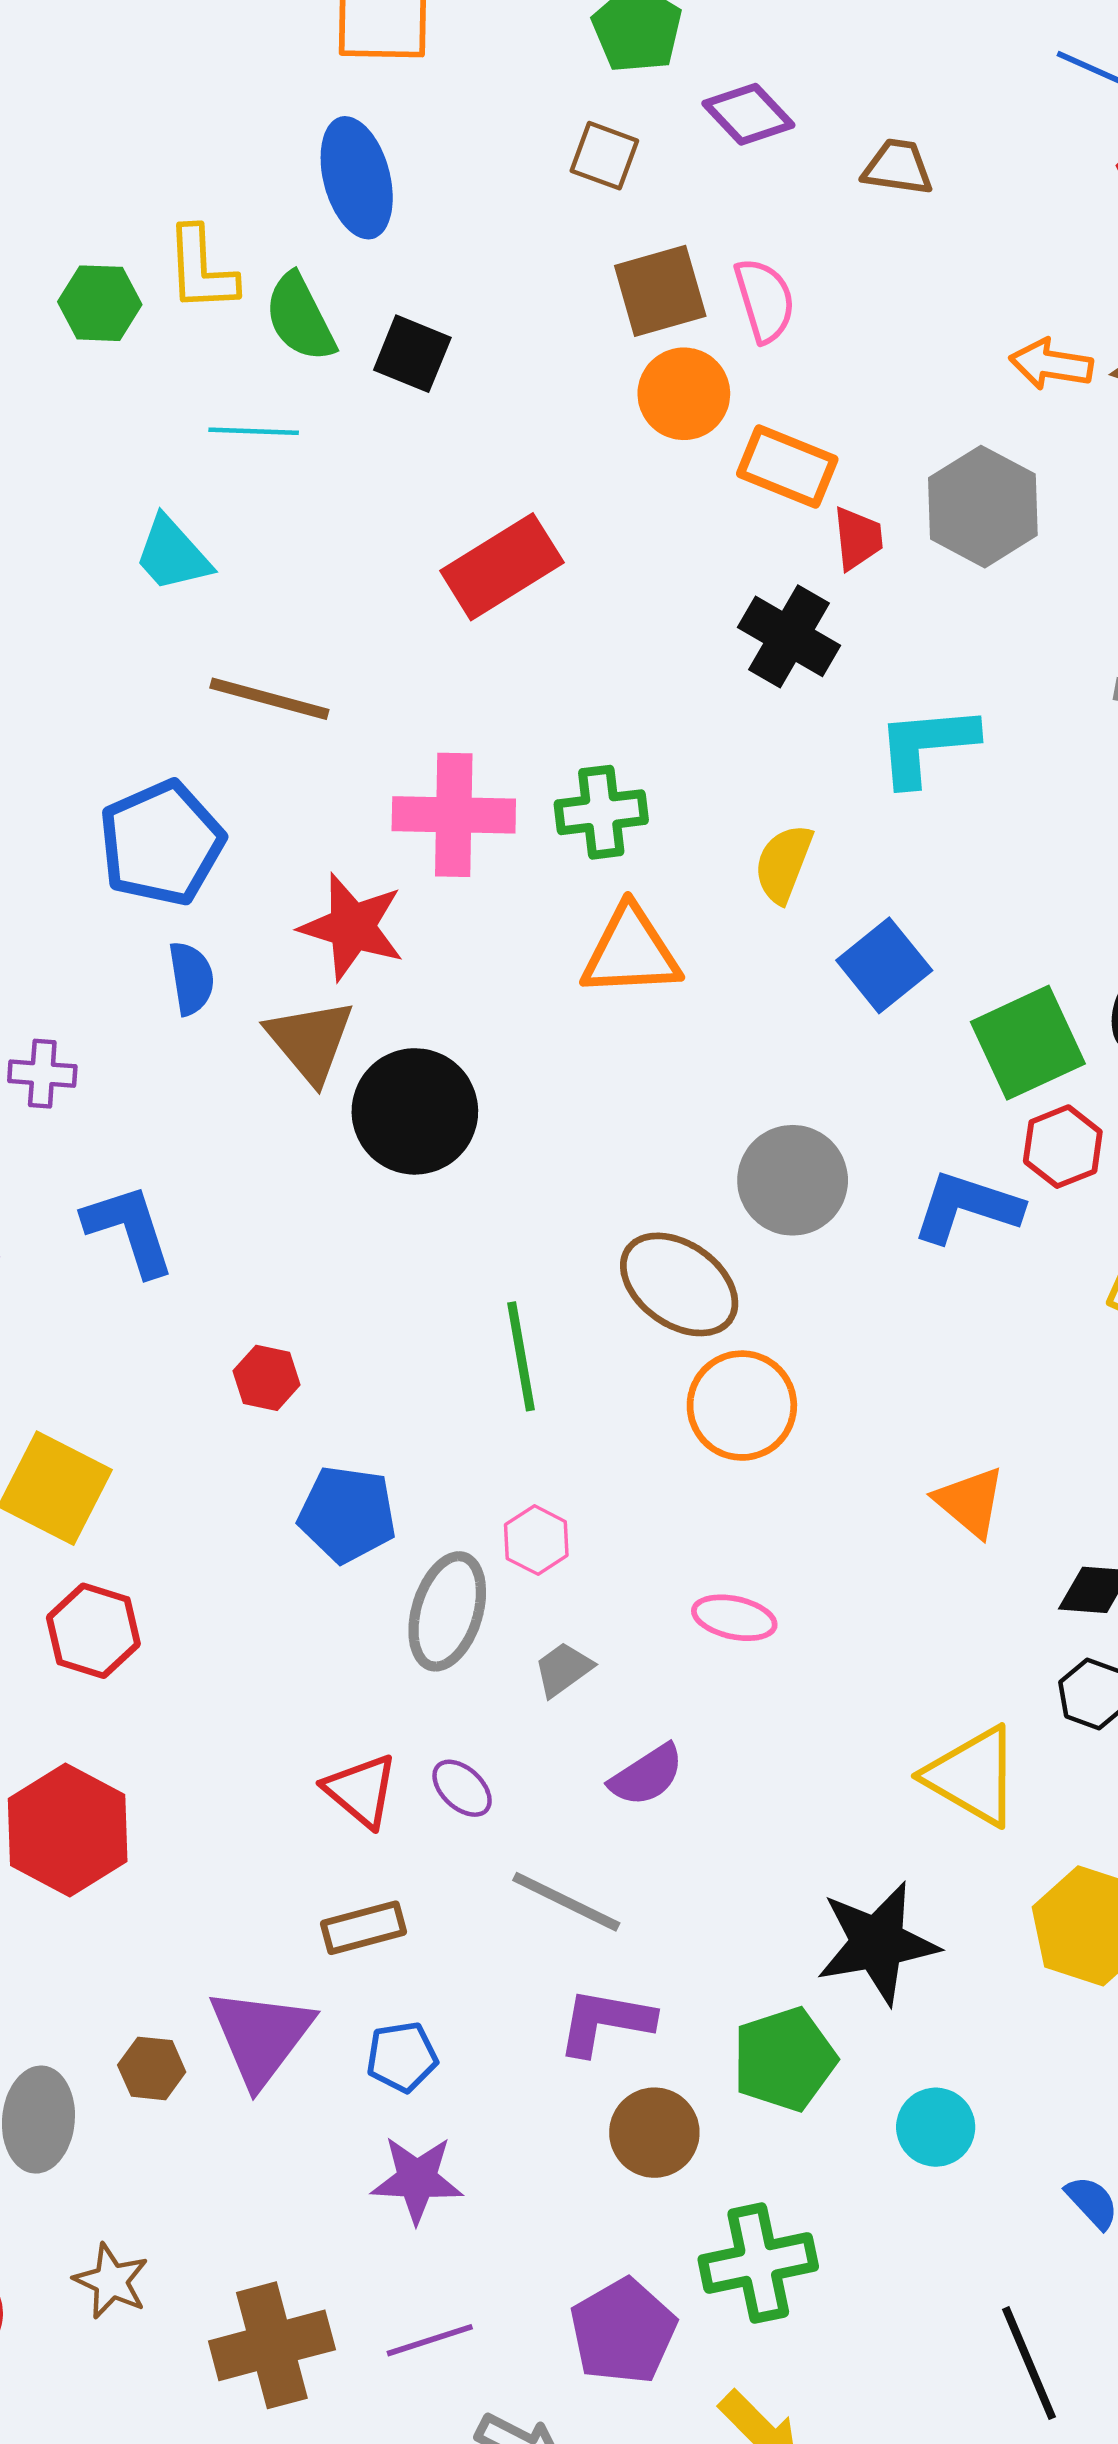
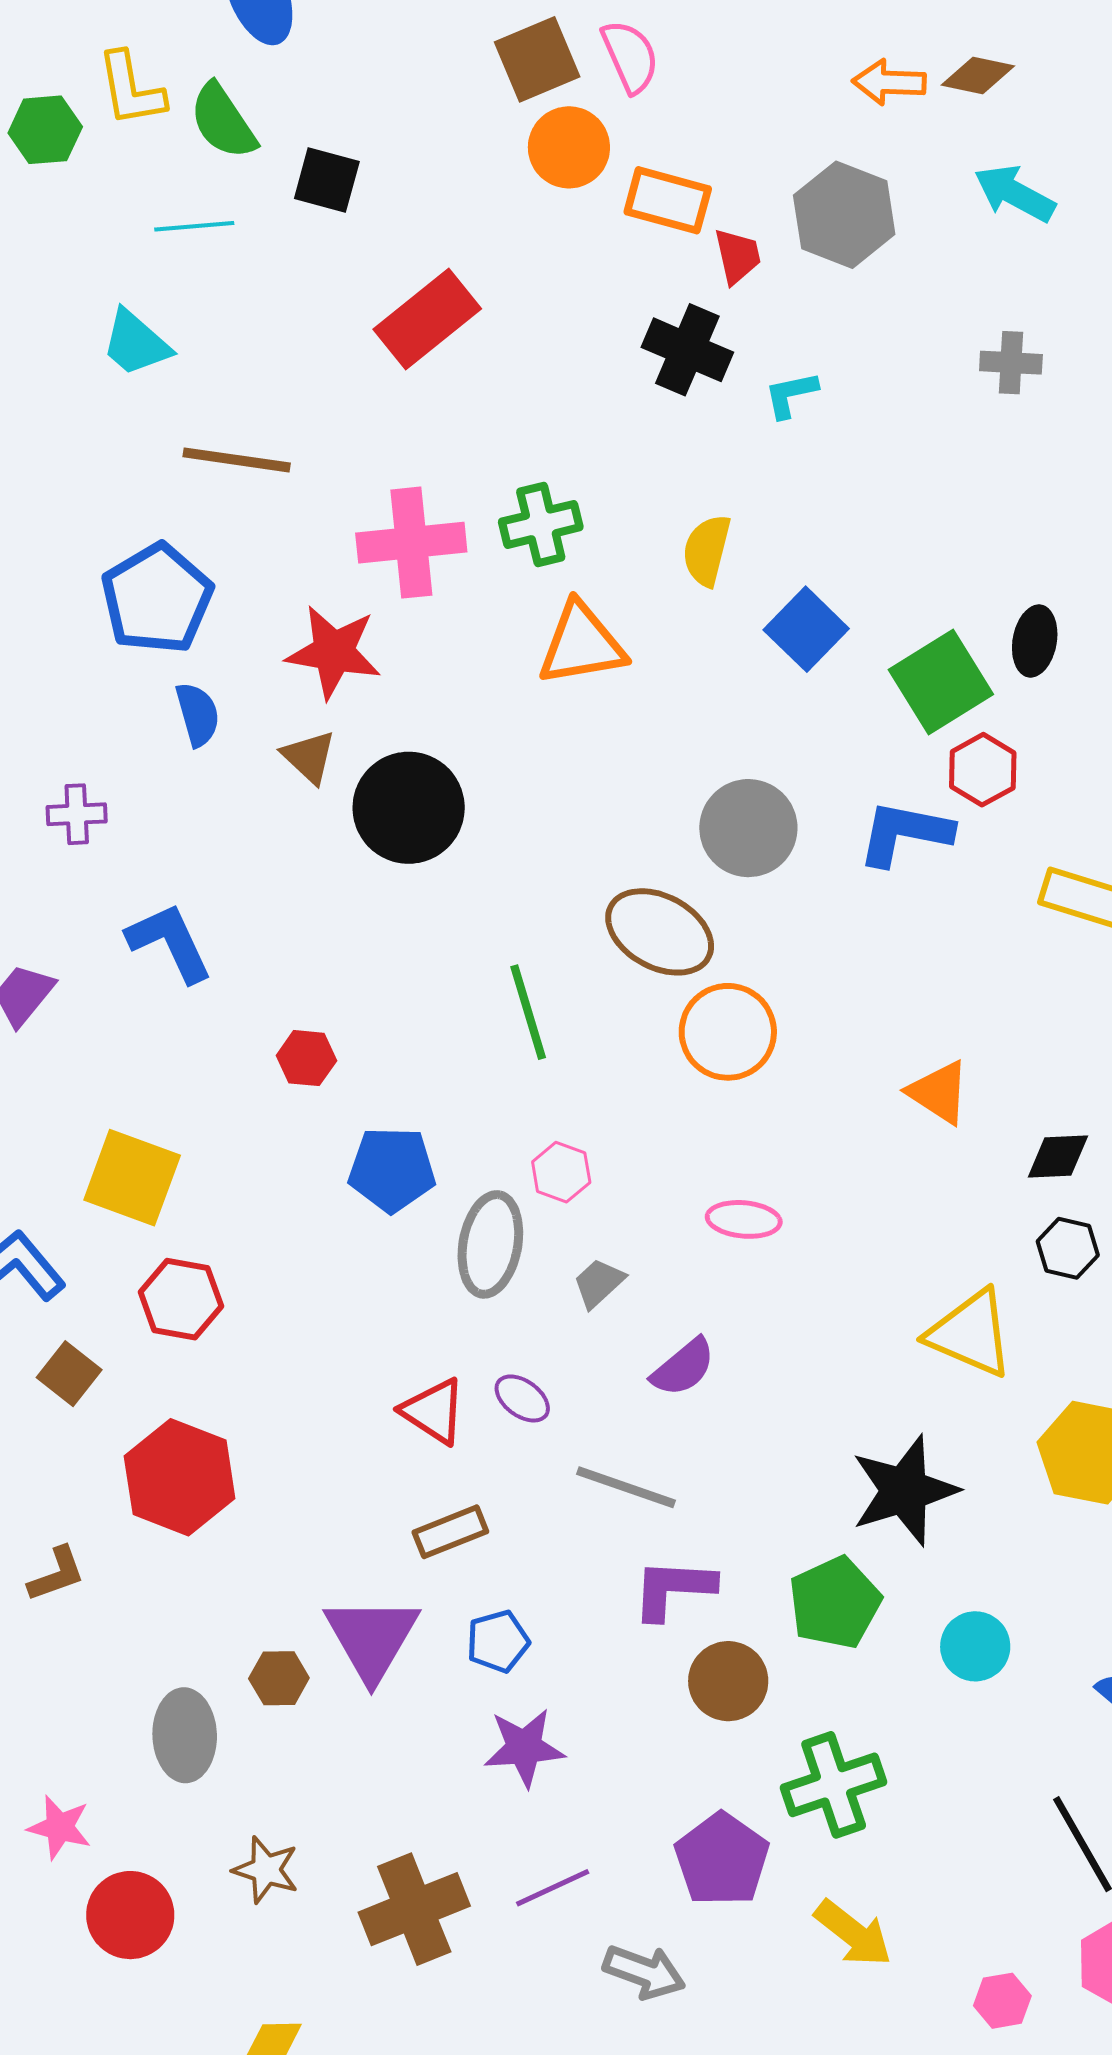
black square: (412, 354) -> (327, 180), moved
cyan L-shape: (927, 745) -> (791, 395), moved, size x0.6
brown triangle: (310, 1041) -> (309, 757), size x0.7

